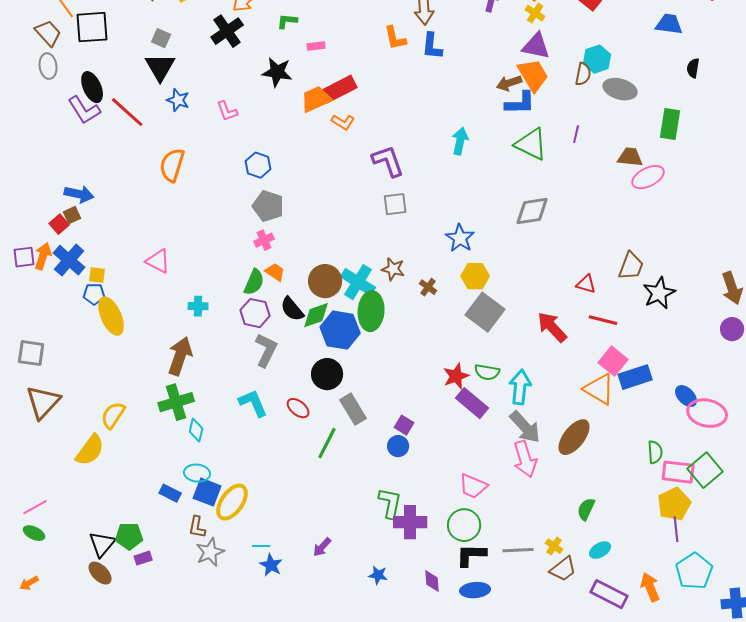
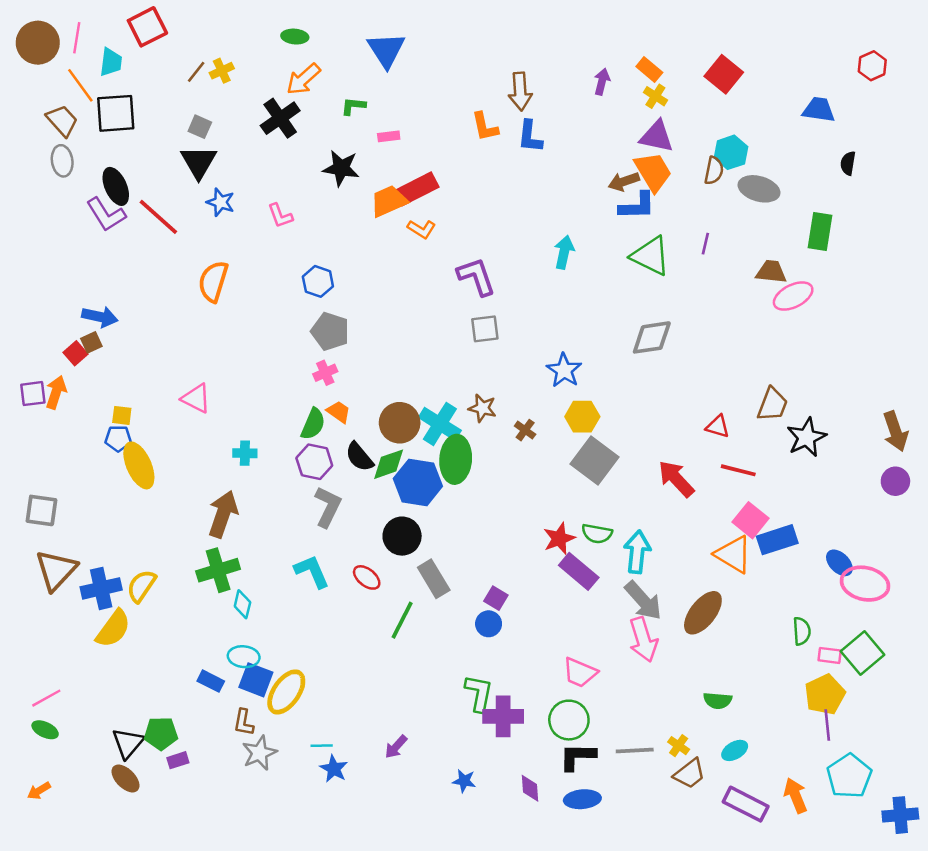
blue cross: (69, 260) -> (101, 588), moved, turned 36
pink rectangle: (678, 472) -> (830, 655), size x0.6
green semicircle: (586, 509) -> (718, 701), turned -110

